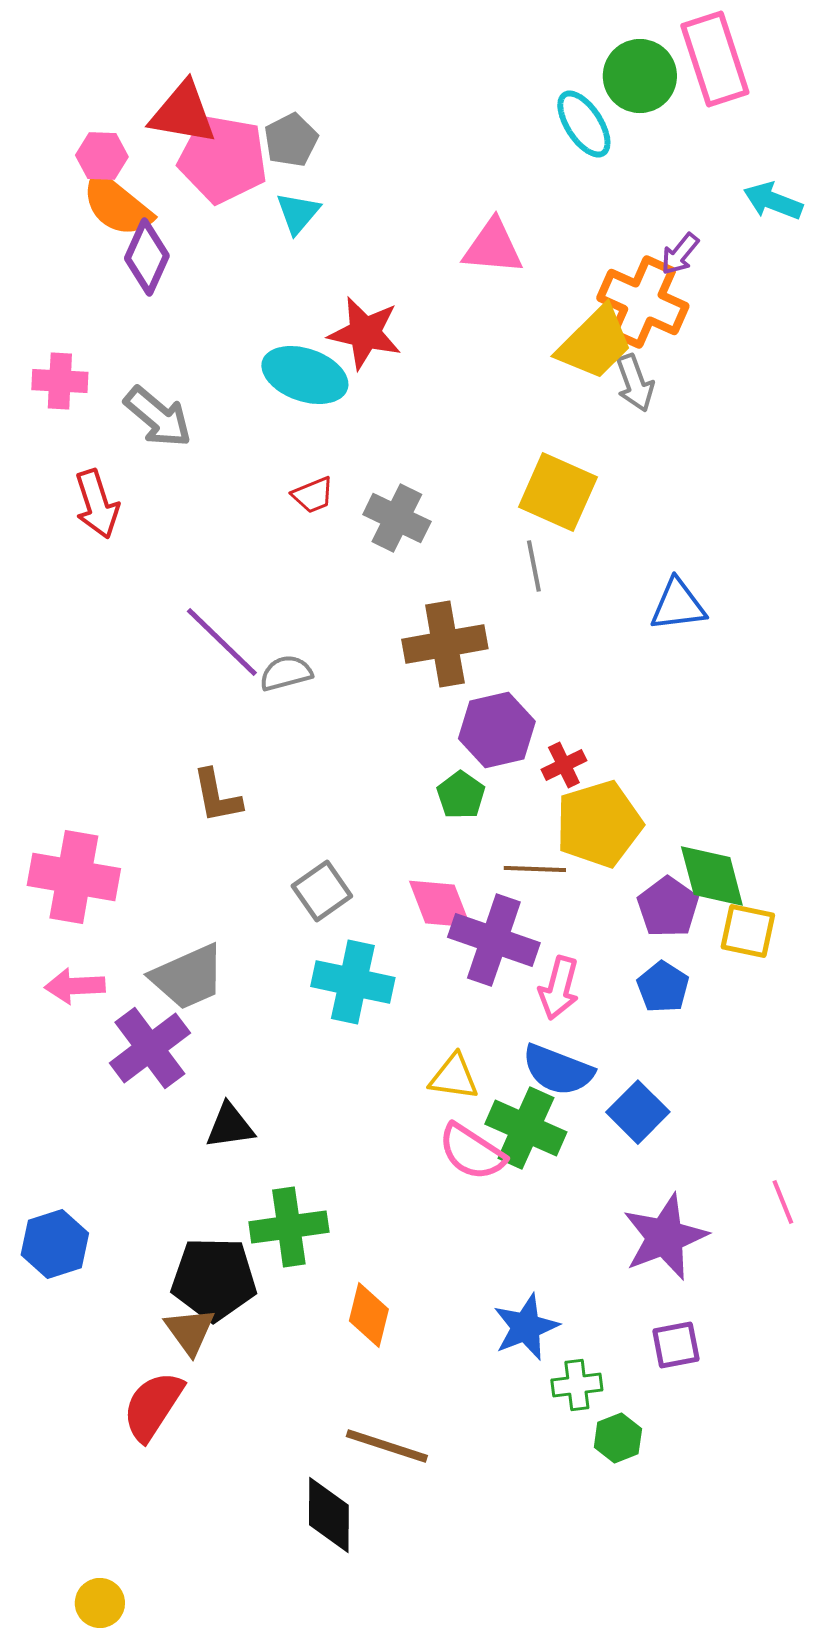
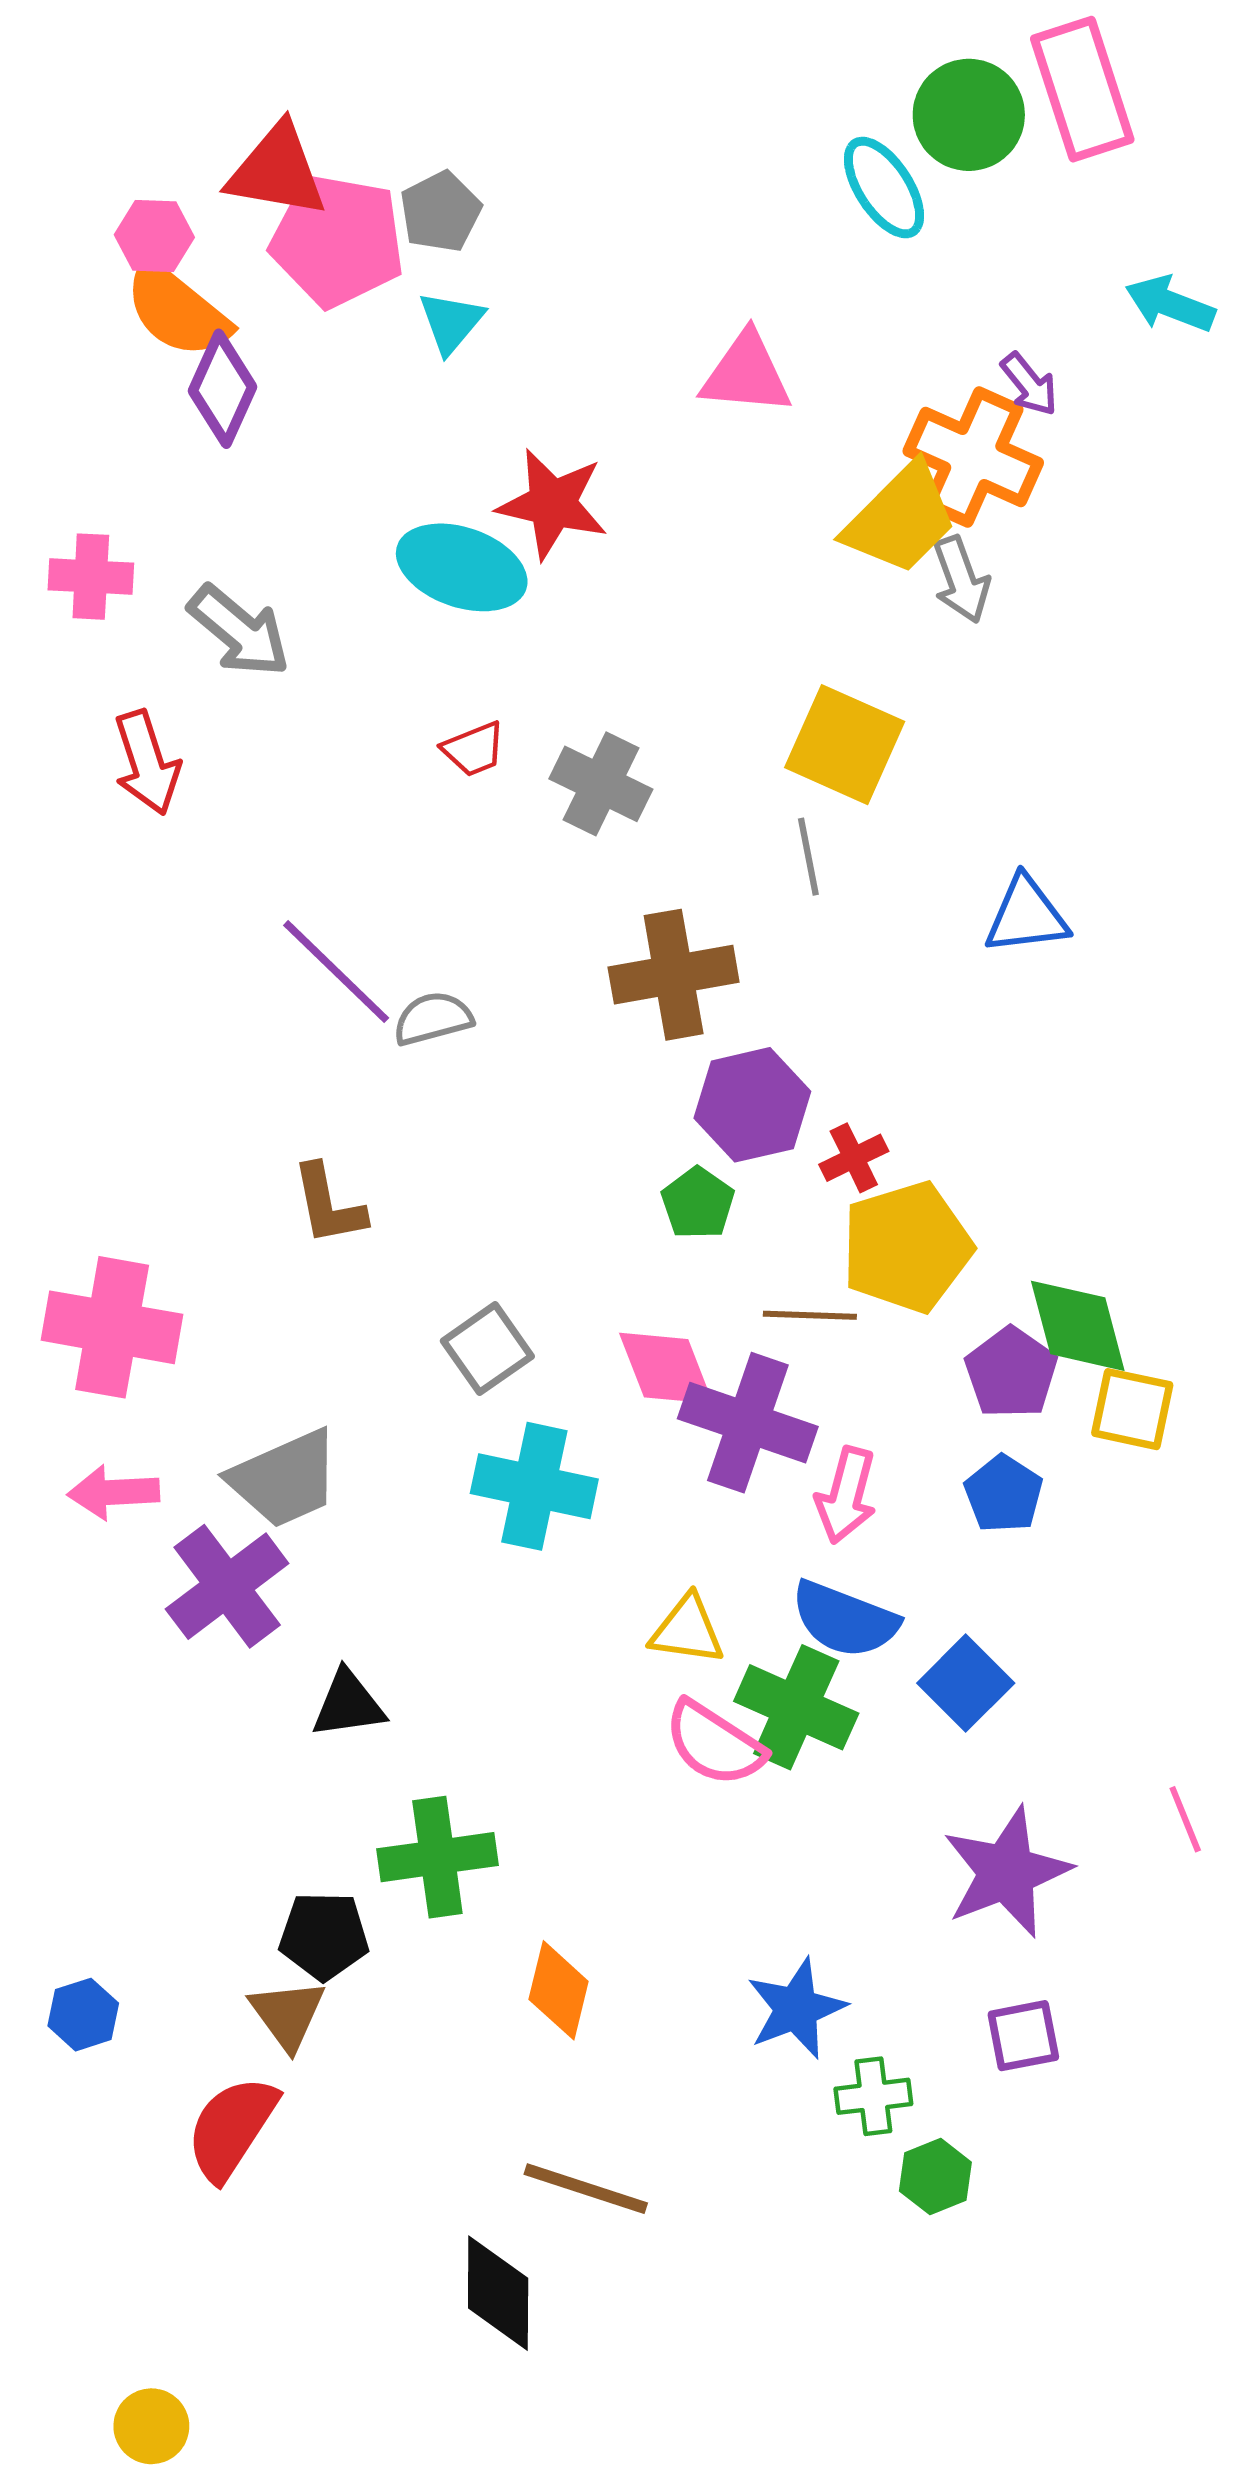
purple arrow: (680, 254) -> (1029, 384), turned -78
blue hexagon: (55, 1244) -> (83, 2015), moved, size x0.7
black pentagon: (214, 1279) -> (324, 1936), size x0.7

